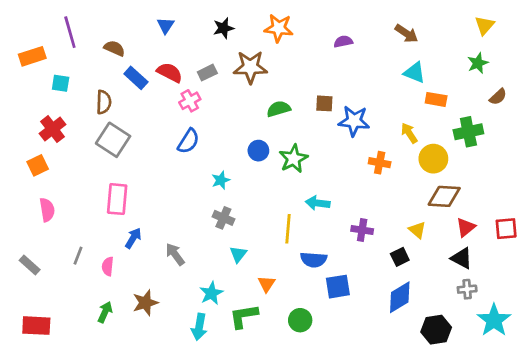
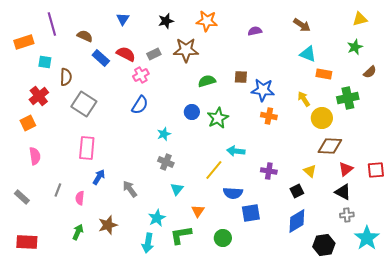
yellow triangle: (485, 25) -> (360, 19), turned 35
brown semicircle: (104, 102) -> (66, 77), moved
orange cross: (380, 163) -> (269, 116), moved
yellow line: (288, 229) -> (214, 170), turned 35

